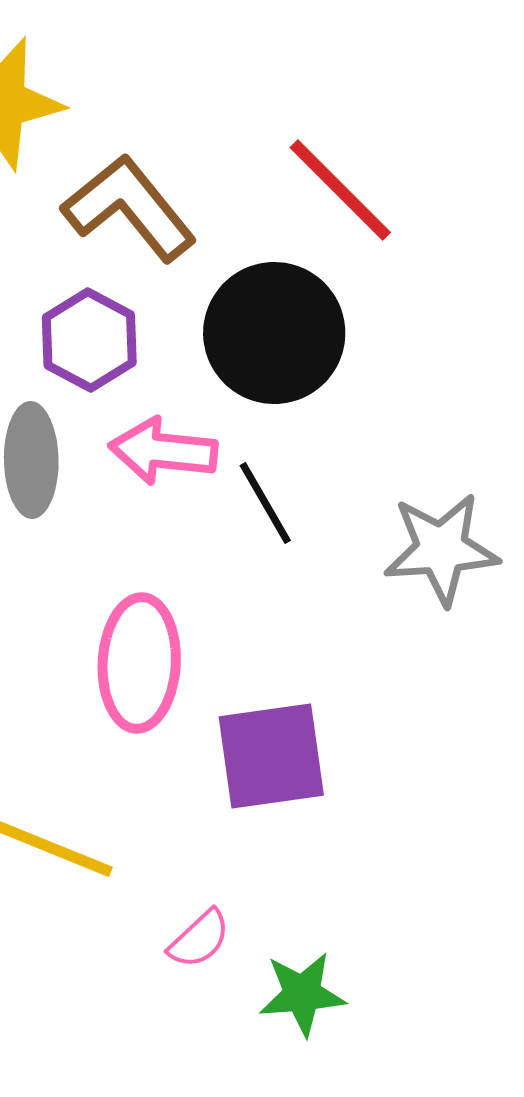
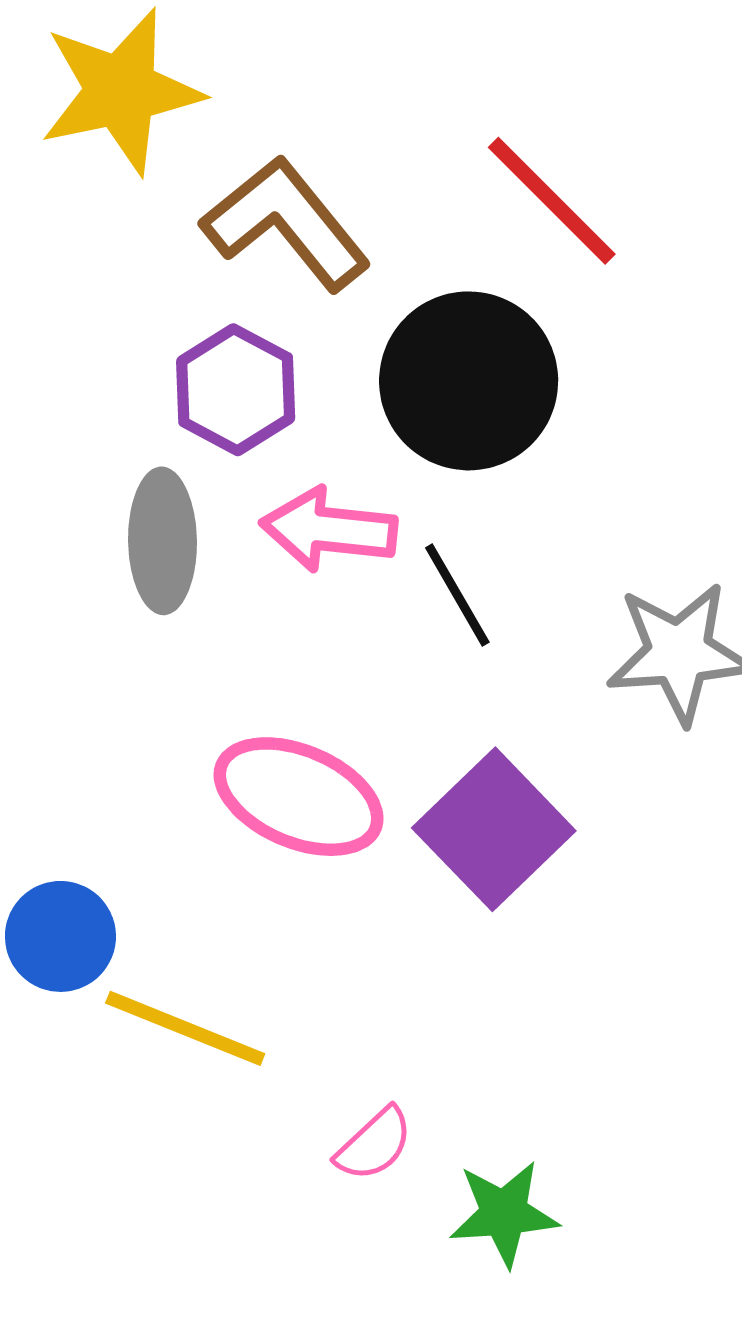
pink ellipse: (139, 663) -> (299, 797), turned -70
purple square: (271, 756) -> (494, 829), moved, turned -36

